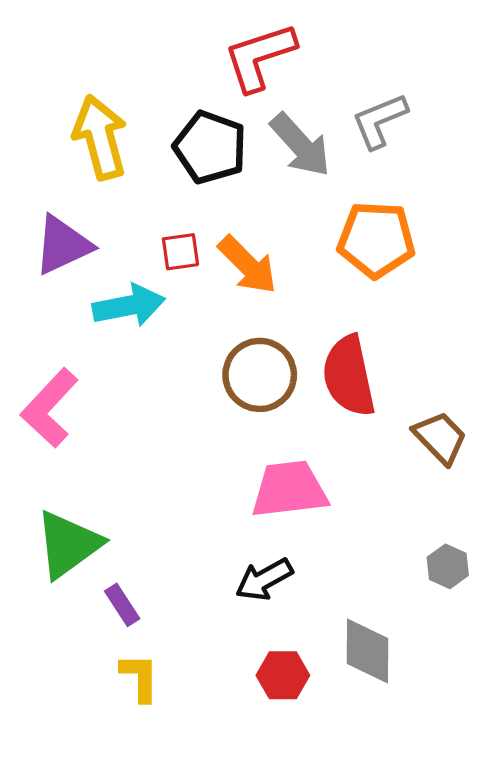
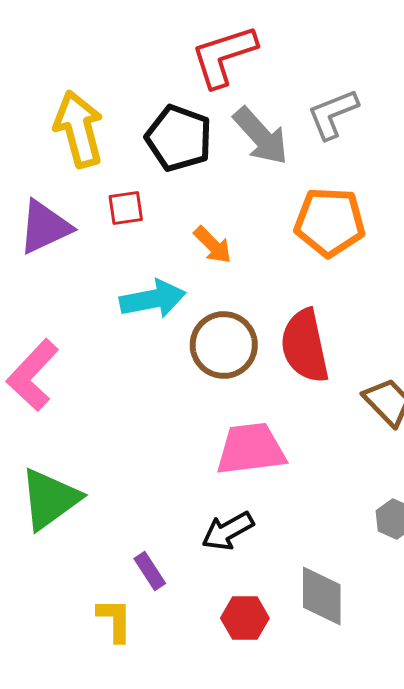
red square: (180, 252) -> (126, 208), moved
orange arrow: (248, 265) -> (213, 245), size x0.7
cyan arrow: (129, 306) -> (153, 299), moved
purple rectangle: (122, 605) -> (150, 571), moved

